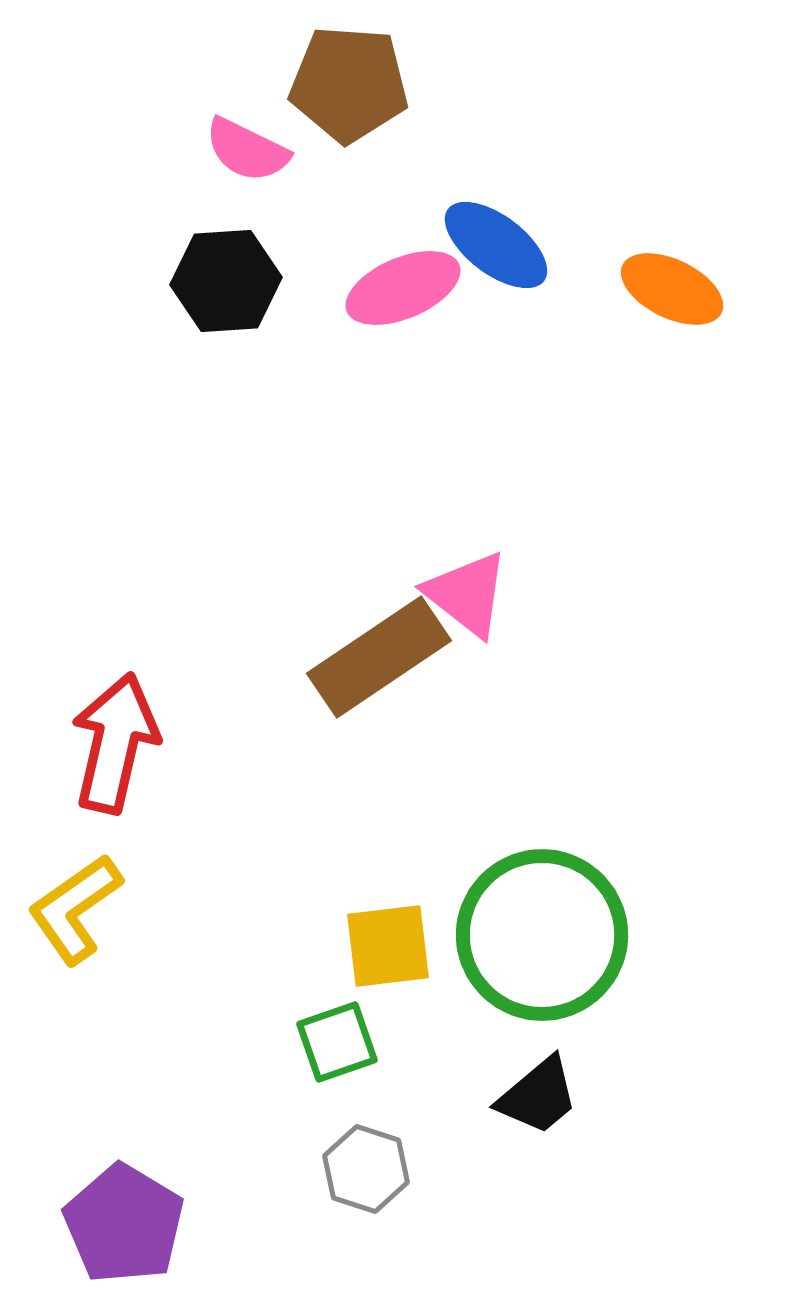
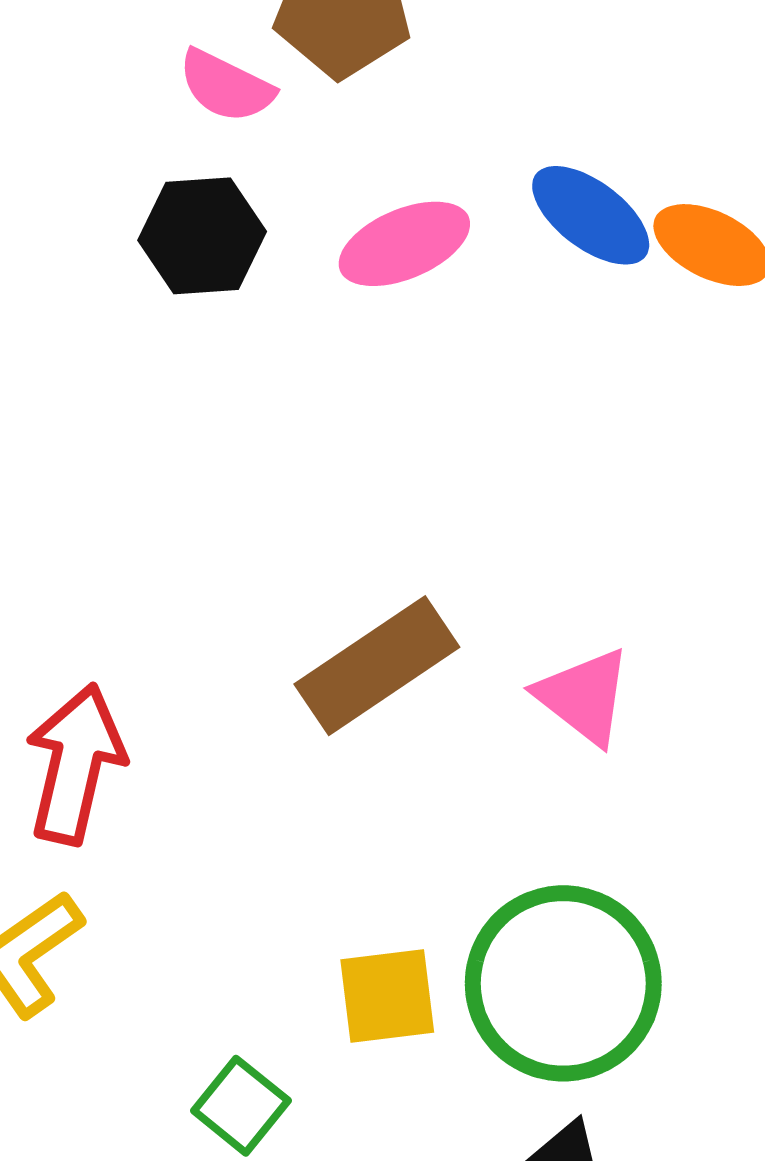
blue ellipse: (496, 245) -> (591, 215), moved
pink triangle: (467, 594) -> (584, 697), moved
green square: (337, 1042) -> (241, 1106), moved, turned -32

